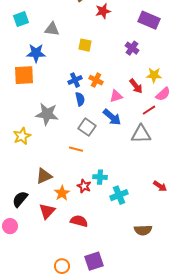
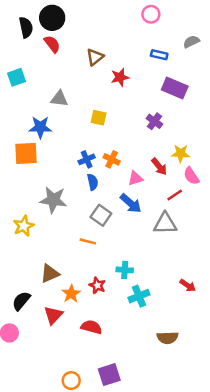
cyan square: (21, 19) -> (16, 77), moved
pink semicircle: (163, 94) -> (191, 176), turned 98
cyan cross: (100, 177) -> (125, 270), moved

